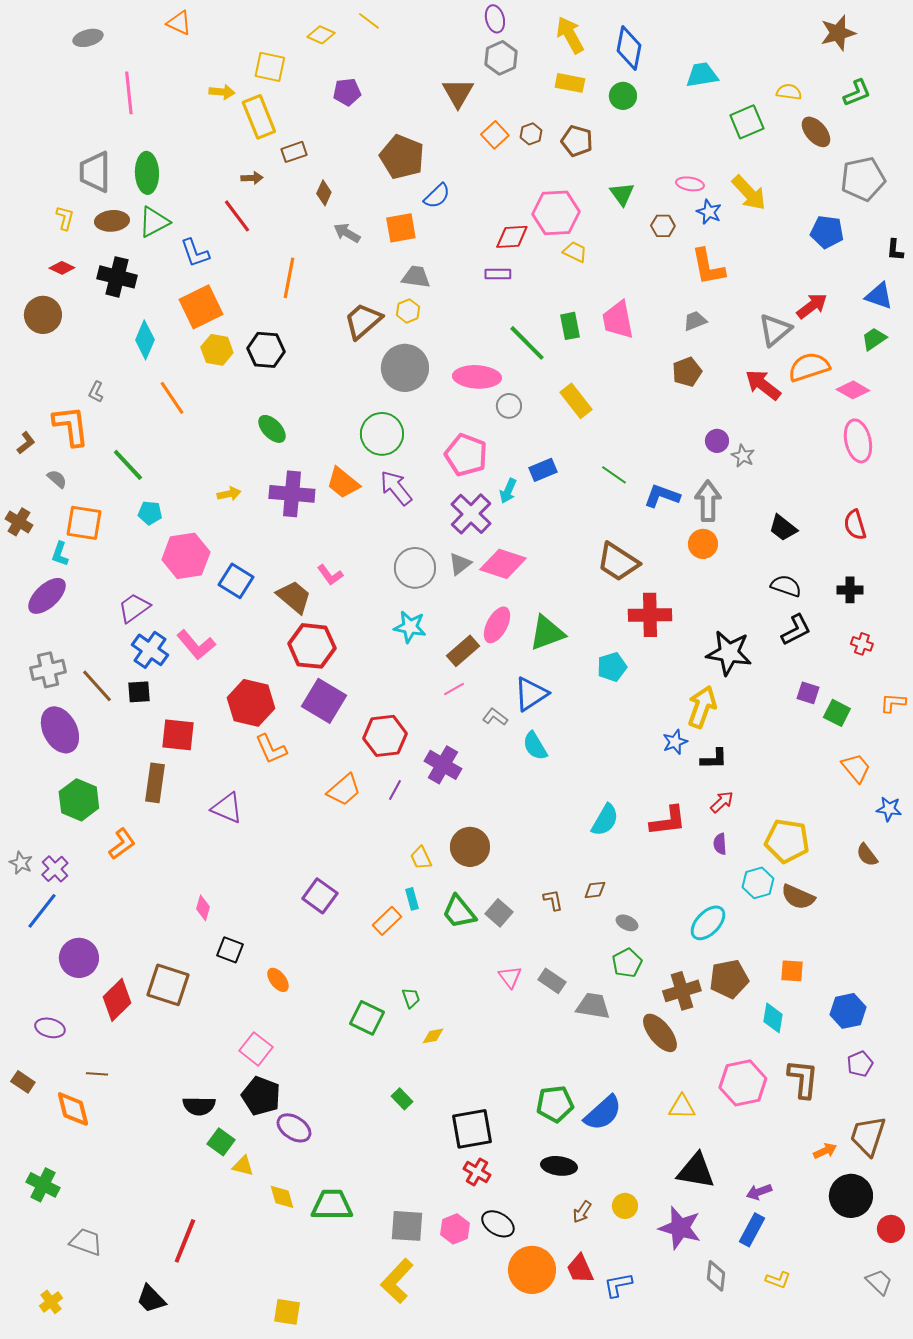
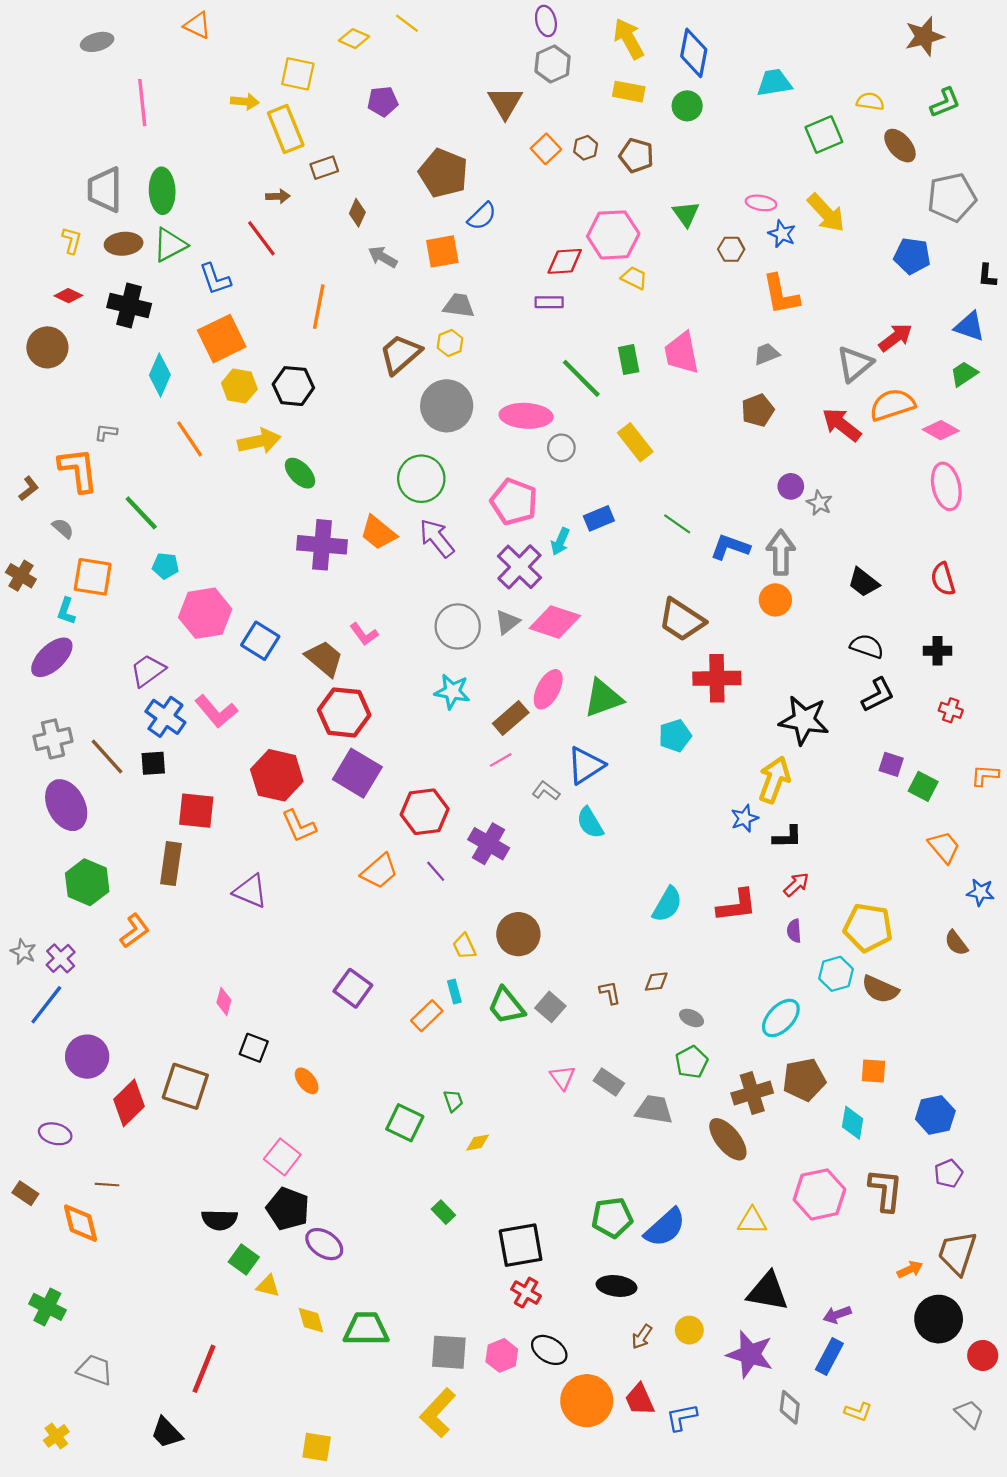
gray L-shape: (96, 392) -> (106, 432), turned 70
yellow arrow: (229, 494) -> (259, 441), moved, size x1.6
purple line: (395, 790) -> (436, 871), turned -70

